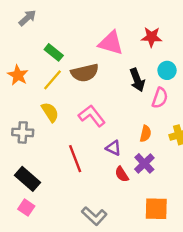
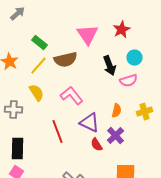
red star: (152, 37) -> (121, 30), turned -30
pink triangle: (111, 43) -> (87, 35), turned 40
pink semicircle: (160, 98) -> (128, 81), turned 54
purple triangle: (113, 148) -> (89, 123), size x1.5
black rectangle: (27, 179) -> (17, 149), turned 50

